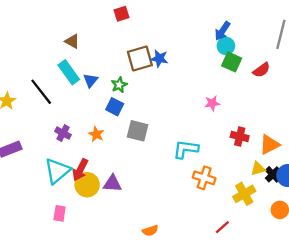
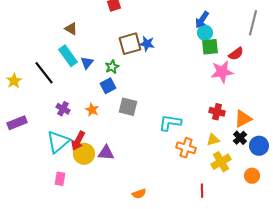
green square: (232, 62) -> (210, 47), turned -30
pink star: (212, 103) -> (222, 72), moved, size x1.6
blue square: (115, 107) -> (108, 86), turned 35
yellow triangle: (258, 169) -> (213, 140), moved
black cross: (273, 174) -> (240, 138), moved
red line: (222, 227) -> (202, 191), turned -48

